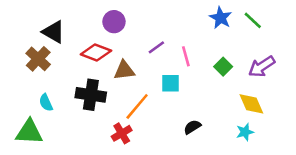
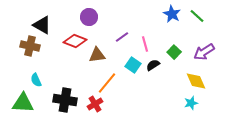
brown cross: (38, 59) -> (30, 46), turned -30
cyan square: (170, 83) -> (133, 65), turned 35
black cross: (91, 95) -> (65, 100), moved
black semicircle: (192, 127) -> (153, 65), moved

